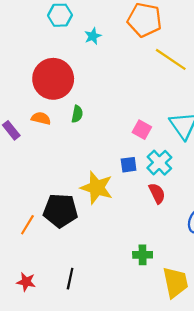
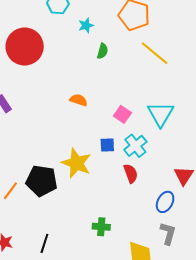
red circle: (53, 79) -> (25, 46), moved
green semicircle: (77, 114) -> (102, 51), moved
orange semicircle: (41, 118) -> (79, 100), moved
green cross: (143, 255) -> (101, 227), moved

